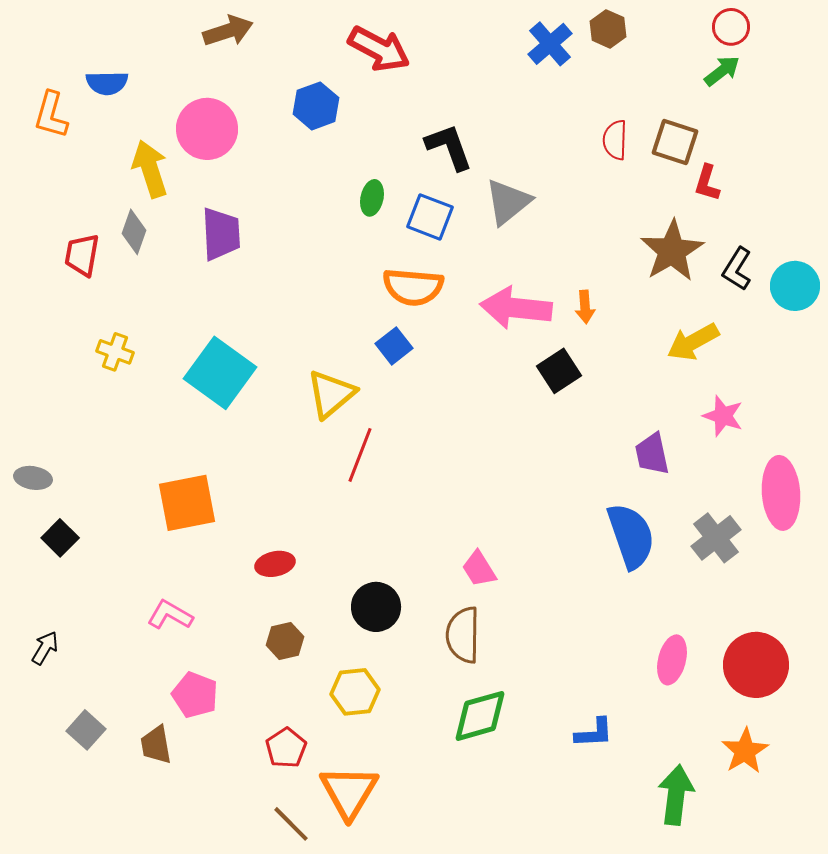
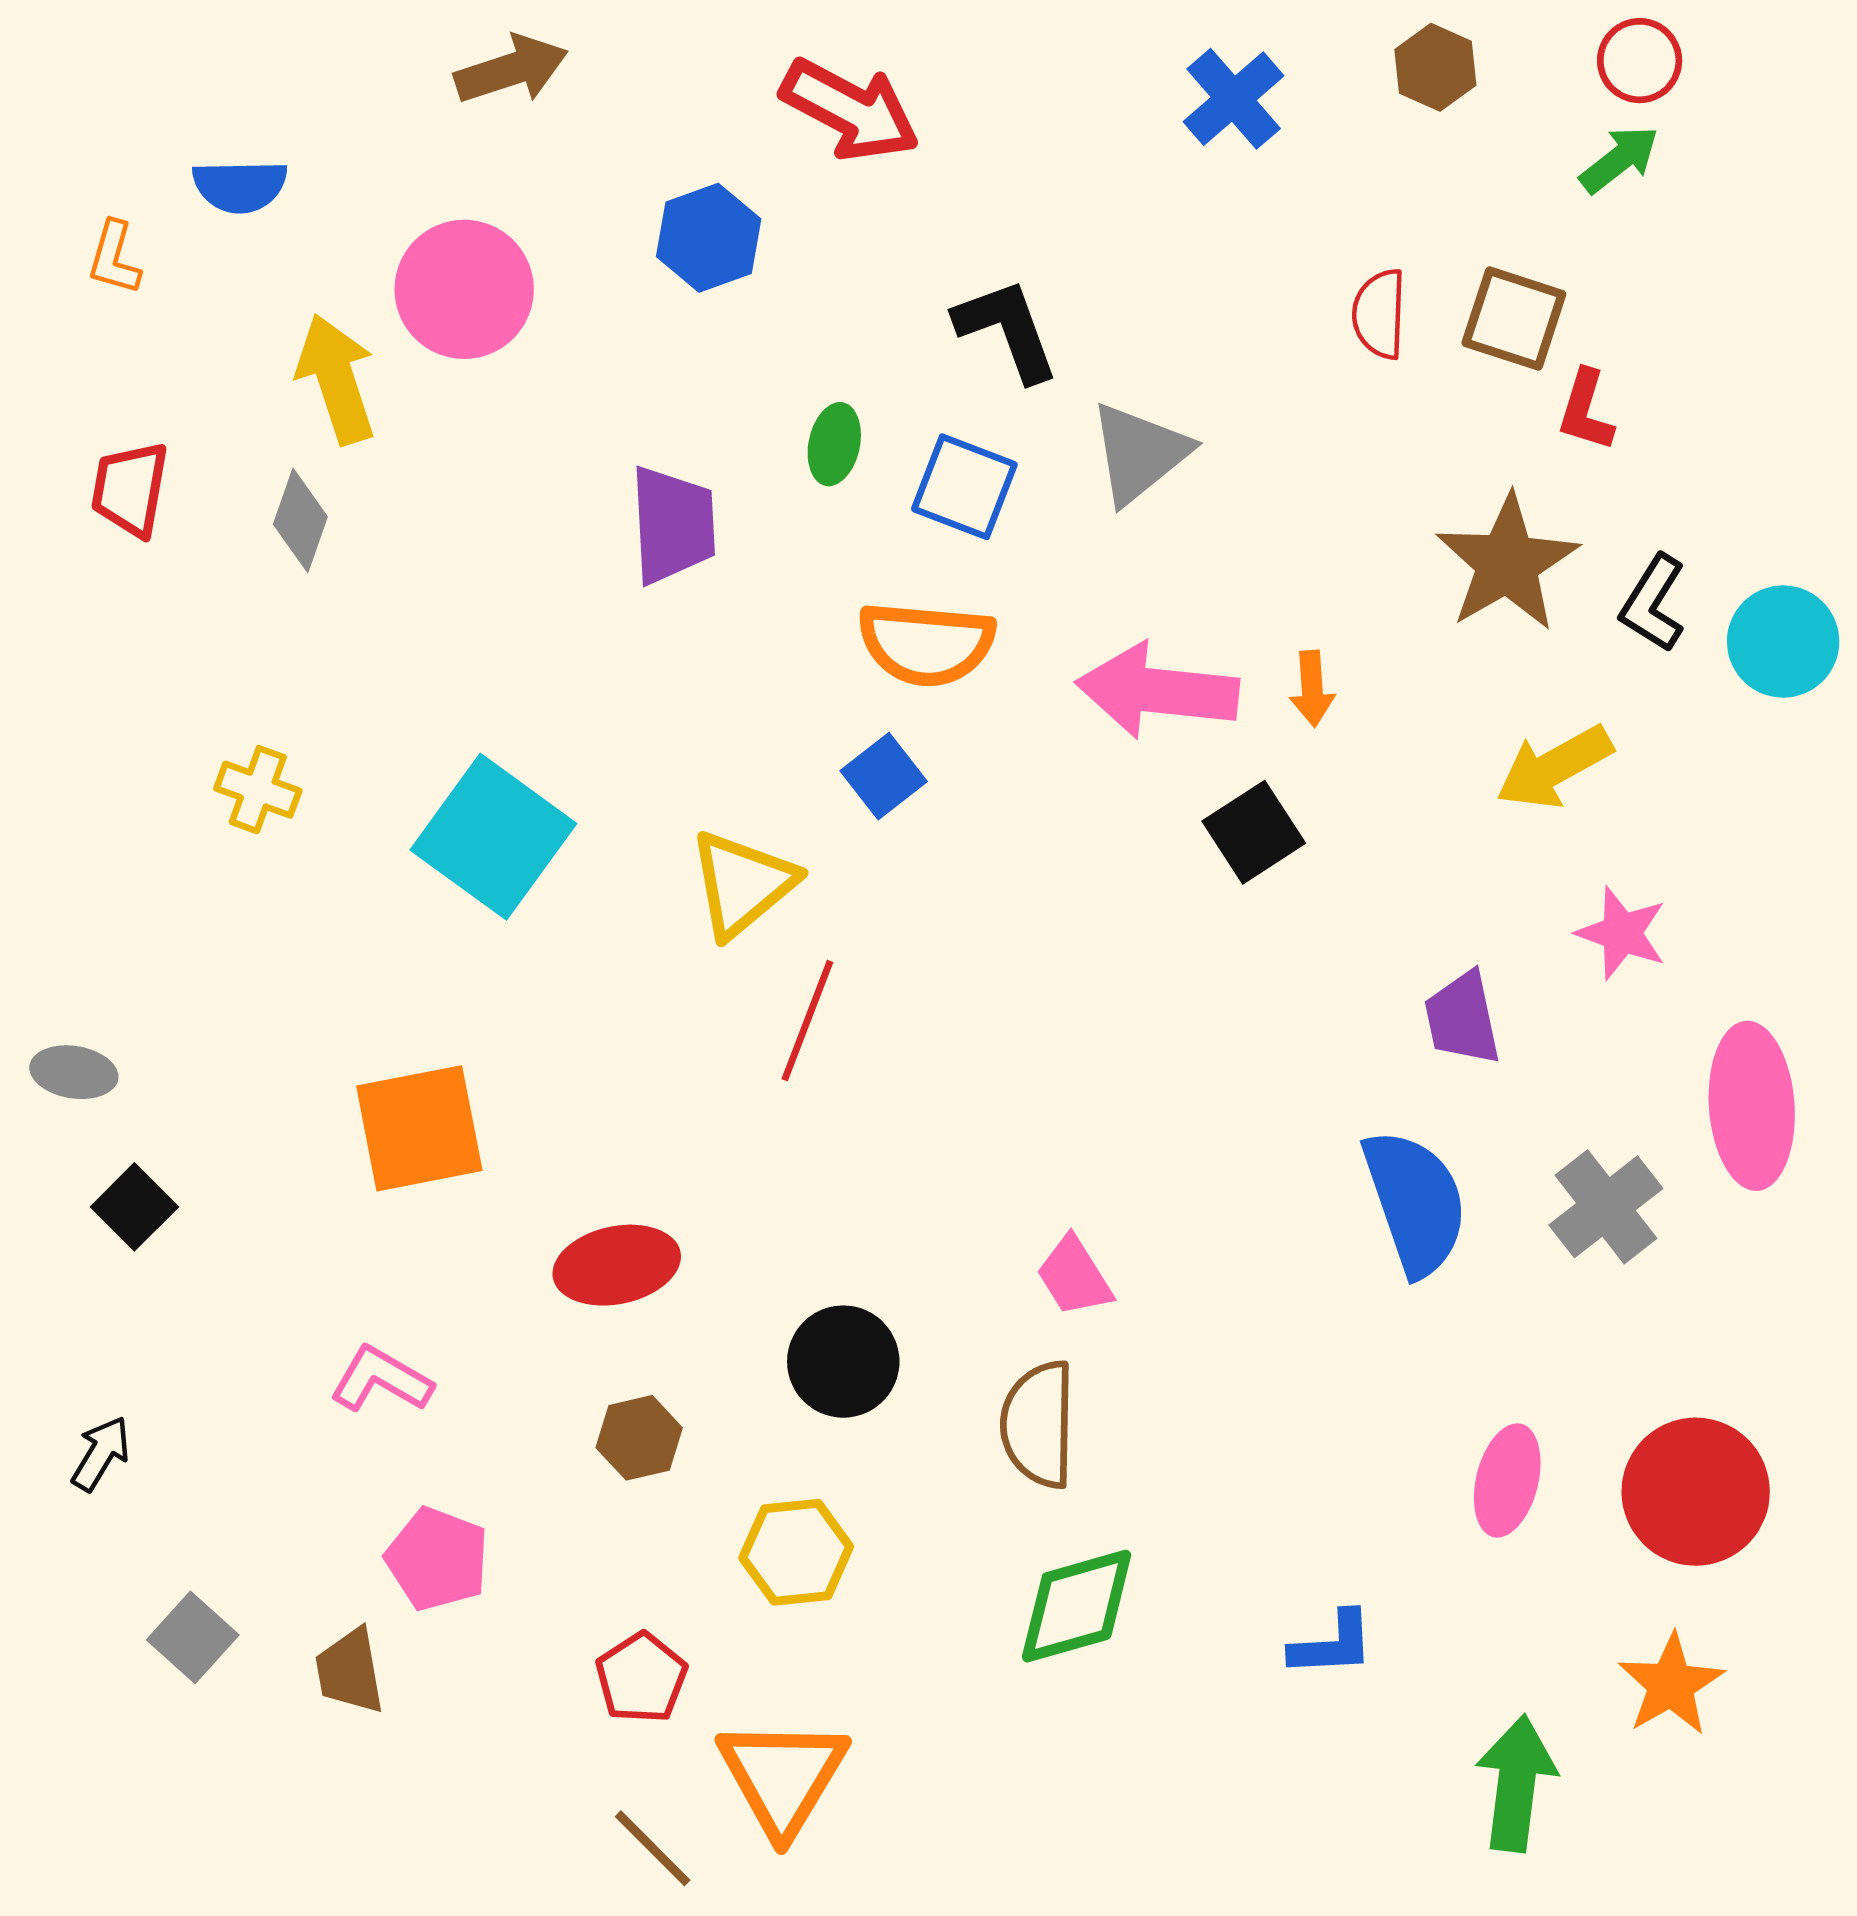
brown hexagon: (608, 29) -> (1435, 67), moved
orange L-shape: (51, 115) -> (114, 258), size x0.7
purple trapezoid: (221, 234) -> (673, 525), moved
red trapezoid: (82, 255) -> (130, 489), moved
red ellipse: (275, 564) -> (617, 1265), size x1.4

